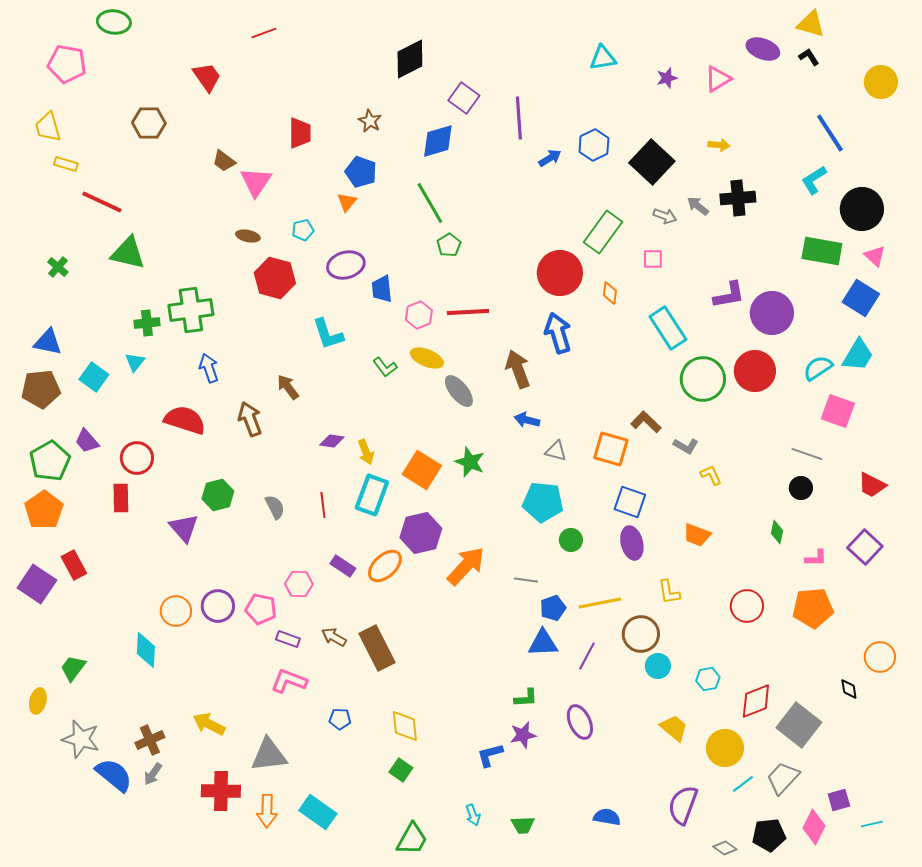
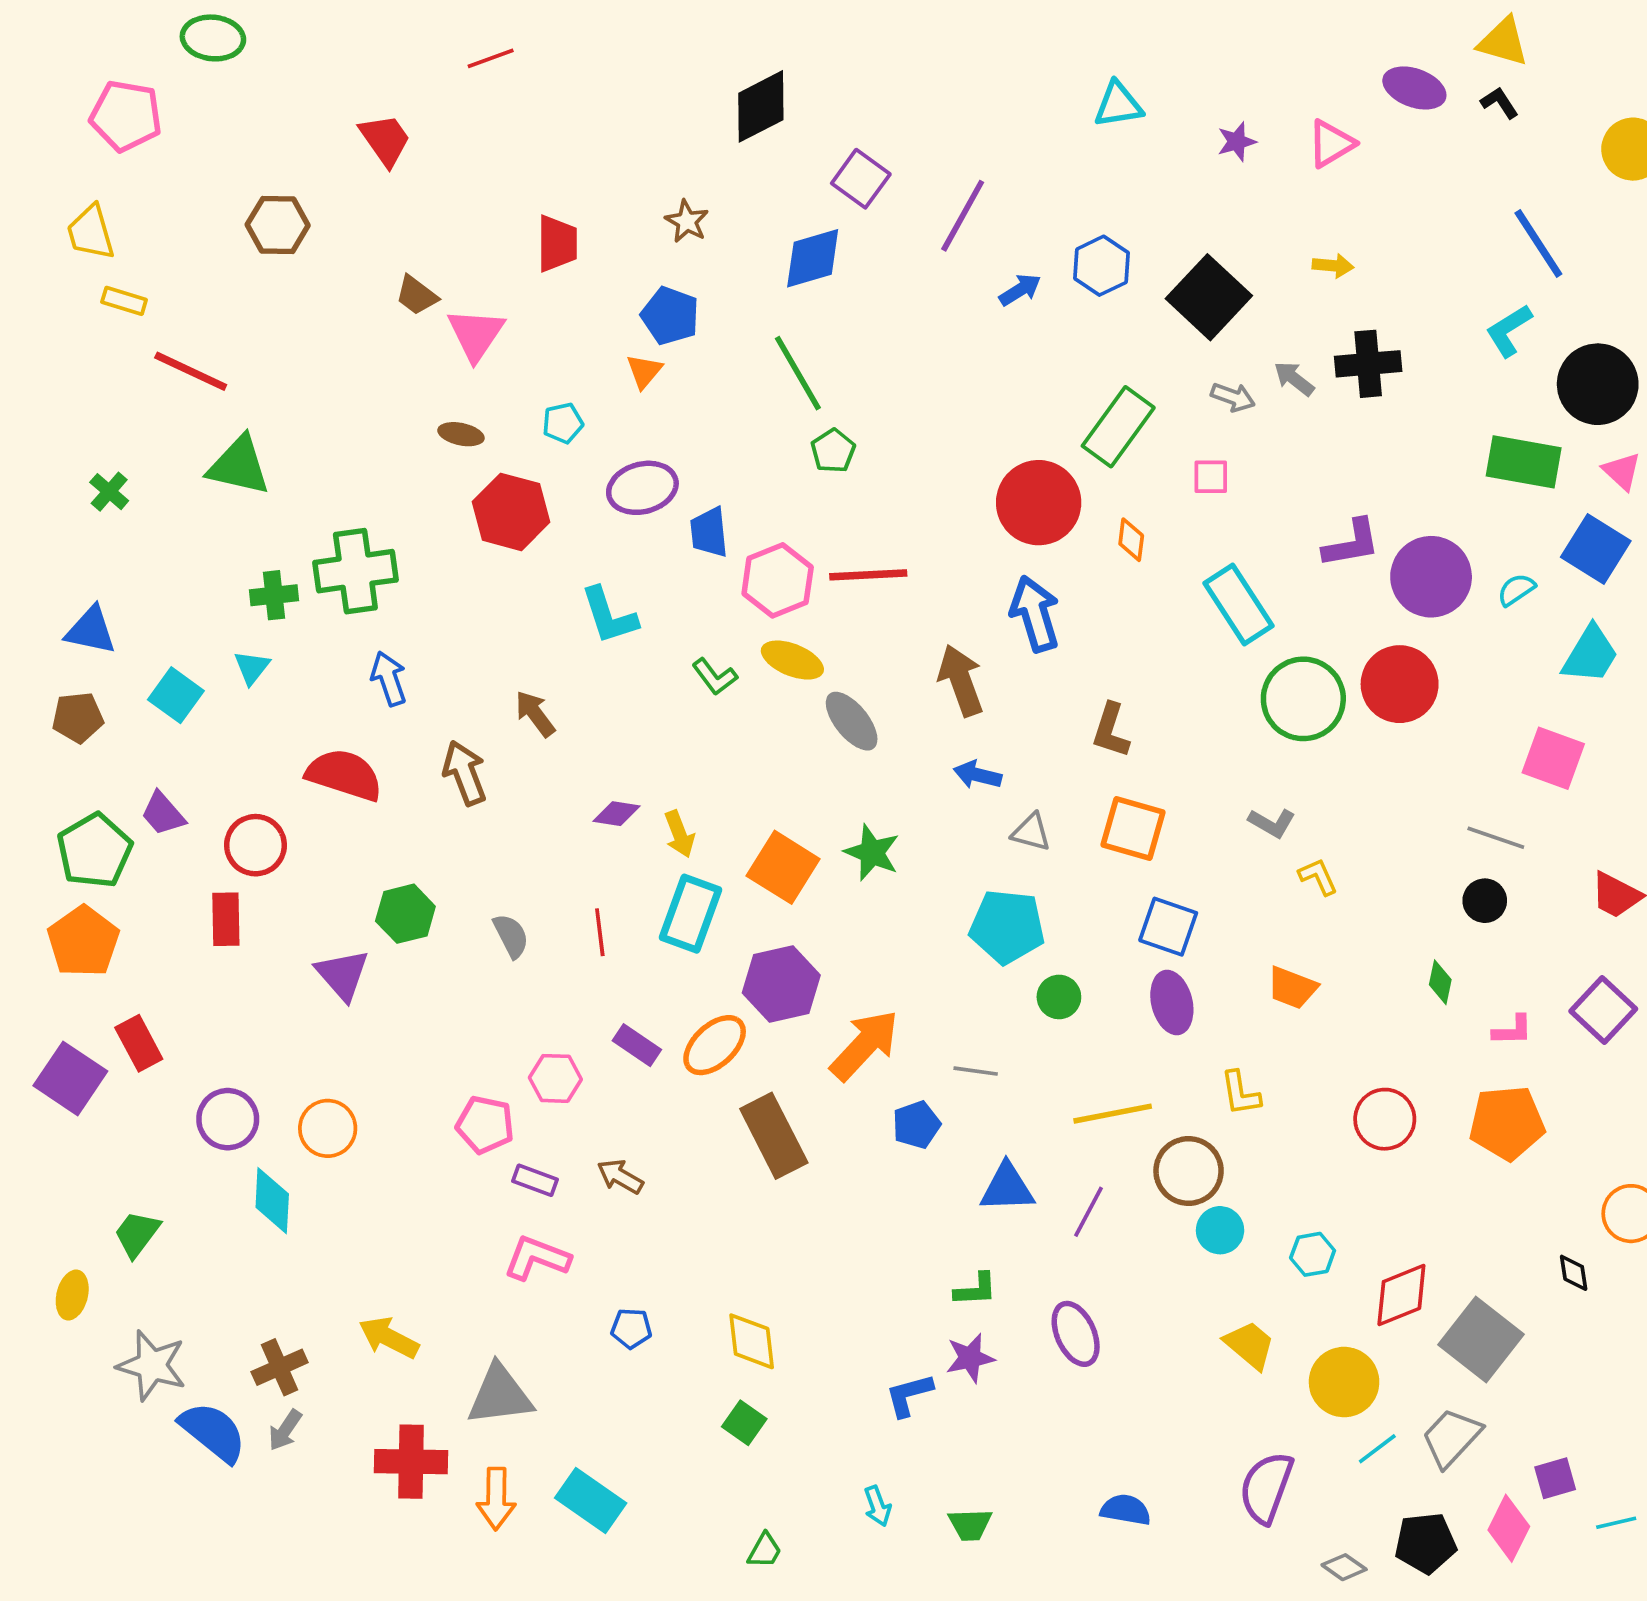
purple line: (519, 118) -> (963, 216), turned 33
pink hexagon: (419, 315) -> (778, 580), size x1.4
cyan semicircle: (818, 368) -> (1516, 590), moved, size x0.7
brown pentagon: (41, 389) -> (78, 717), size x0.7
brown L-shape: (646, 422) -> (1111, 730), moved, turned -116
purple circle: (218, 606) -> (228, 1119), moved
blue pentagon: (553, 608) -> (916, 1125), moved
brown rectangle: (377, 648) -> (774, 1136), moved
green trapezoid: (412, 839) -> (765, 1550), size x0.6

